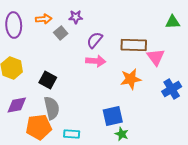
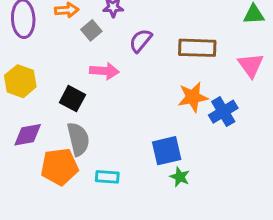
pink triangle: (156, 57) -> (251, 65), moved
pink arrow: (96, 61) -> (104, 71), moved
blue cross: (172, 89) -> (223, 112), moved

